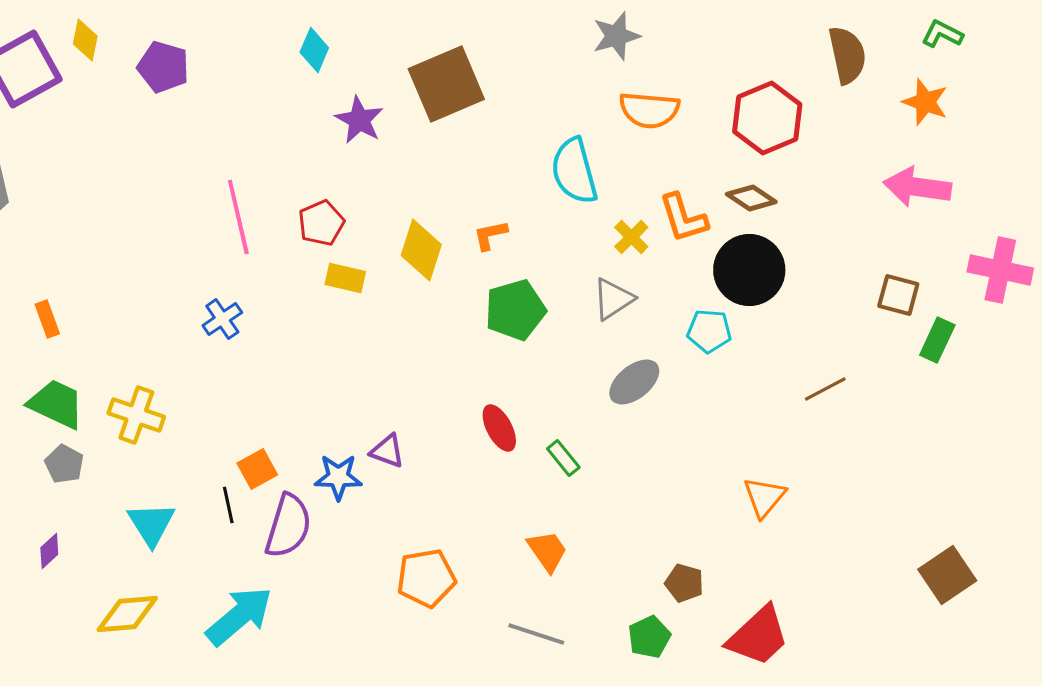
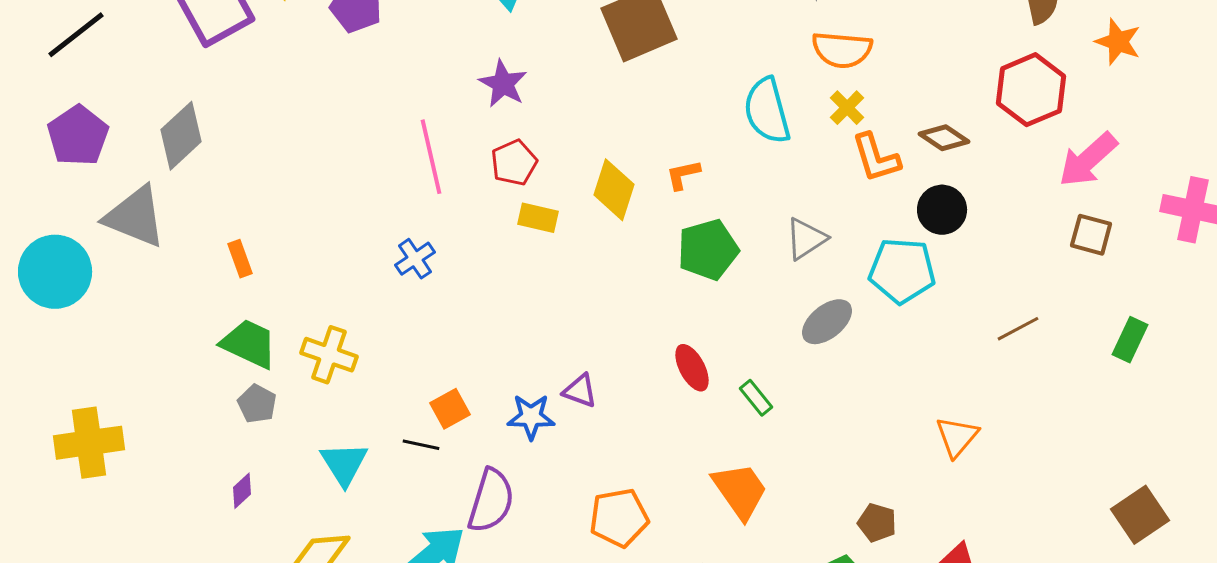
red hexagon: (767, 118) -> (1031, 90), moved
purple star: (359, 120) -> (503, 84), moved
pink arrow: (917, 187) -> (1088, 160), moved, turned -50
yellow cross: (631, 237) -> (847, 108), moved
black circle: (749, 270) -> (942, 210), size x0.7
cyan pentagon: (709, 331) -> (902, 271), size x1.5
green rectangle: (937, 340) -> (1130, 340), moved
black line: (228, 505) -> (421, 445), turned -66
purple semicircle: (288, 526) -> (491, 501), moved
orange trapezoid: (547, 551) -> (740, 491), size x1.4

